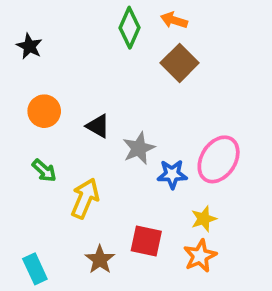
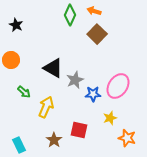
orange circle: (44, 111) -> (11, 60), moved
black triangle: (98, 126) -> (53, 68), size x1.5
orange star: (200, 256) -> (127, 138), moved, turned -30

